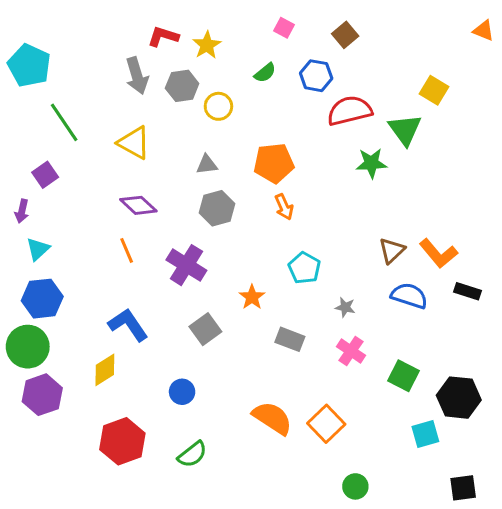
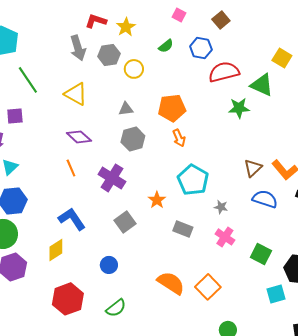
green triangle: (405, 130) -> (262, 85), turned -30
purple square: (45, 175) -> (15, 116), turned 30
cyan pentagon: (304, 268) -> (193, 180), size x1.4

